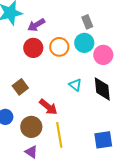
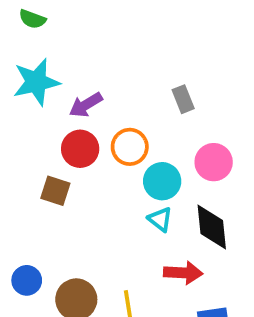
cyan circle: (84, 43) -> (162, 181), moved
brown square: (20, 87) -> (55, 191), moved, turned -35
red arrow: (48, 107) -> (183, 273), moved, turned -36

